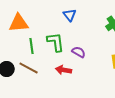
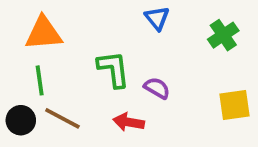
blue triangle: (70, 15) -> (157, 18), moved
green line: (32, 46) -> (40, 80), moved

